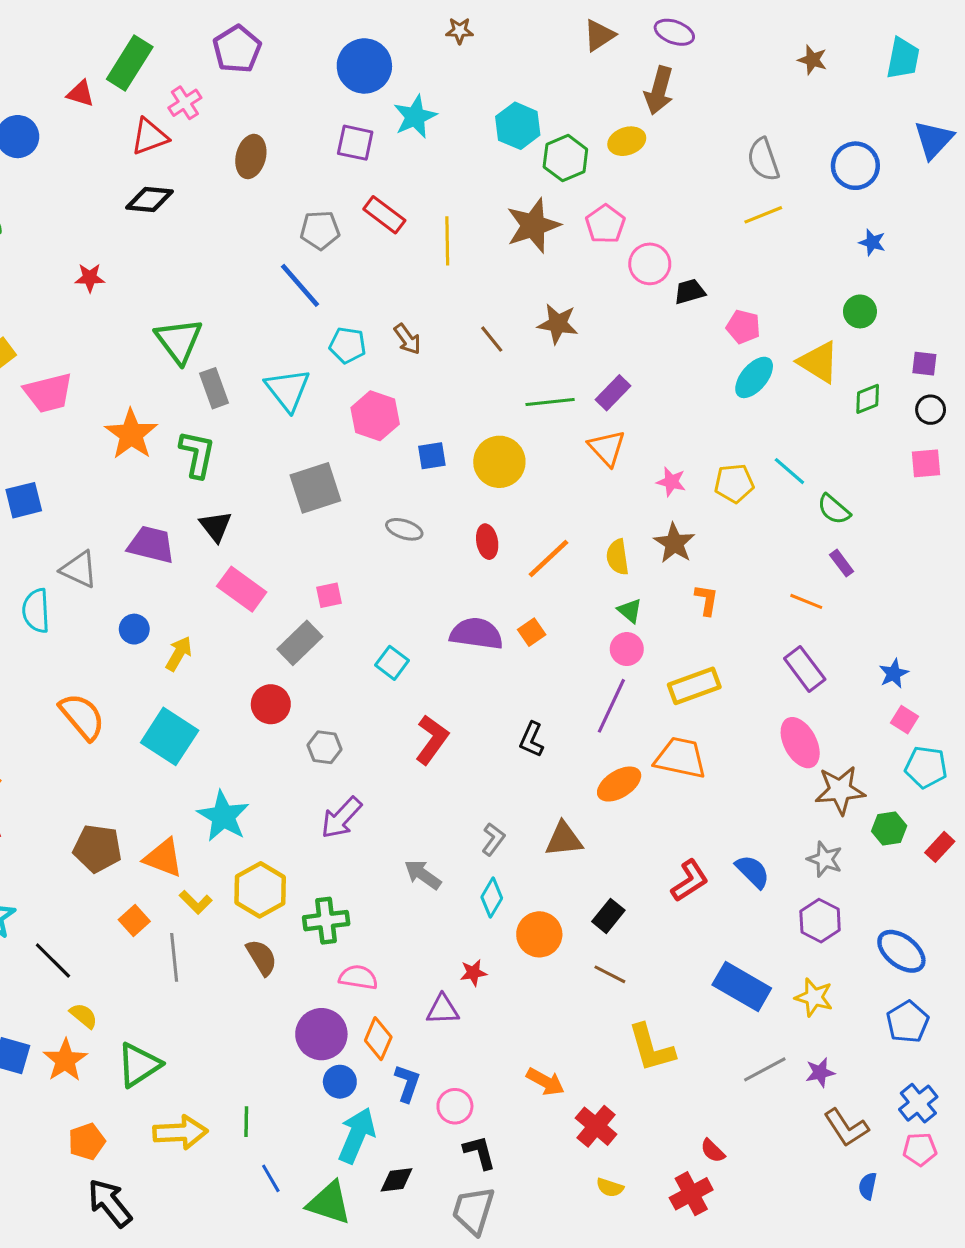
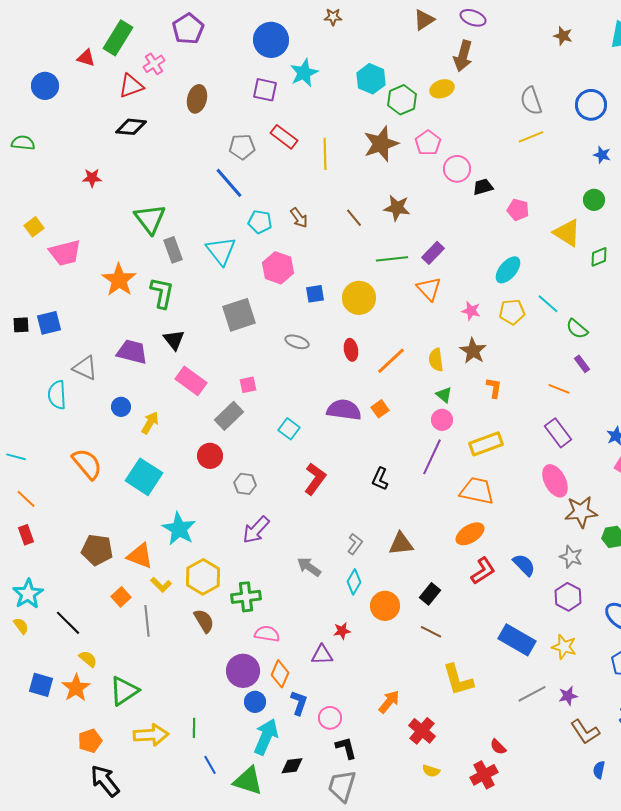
cyan ellipse: (754, 377) -> (508, 270), moved
orange ellipse: (619, 784) -> (470, 534), moved
orange arrow: (545, 1082) -> (389, 702), turned -80

